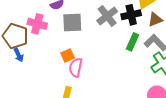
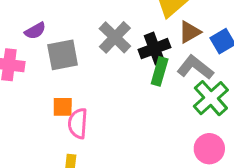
black cross: (131, 15) -> (154, 49), moved
orange square: (68, 55) -> (63, 107), turned 32

